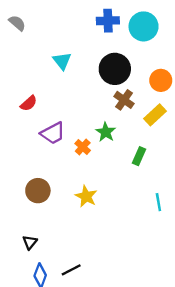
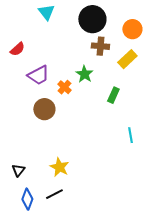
brown cross: (124, 100) -> (100, 46), turned -30
brown circle: (38, 191) -> (44, 109), moved
yellow star: (86, 196) -> (59, 167), moved

